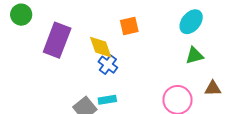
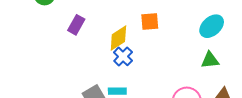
purple rectangle: (57, 40) -> (76, 25), size x0.6
yellow diamond: (101, 47) -> (118, 38), turned 68

